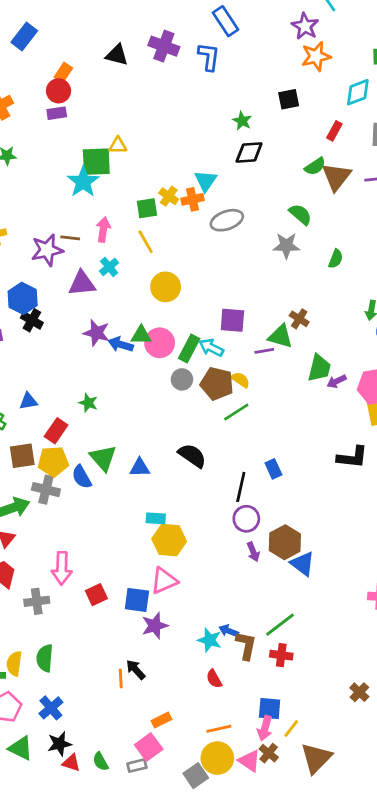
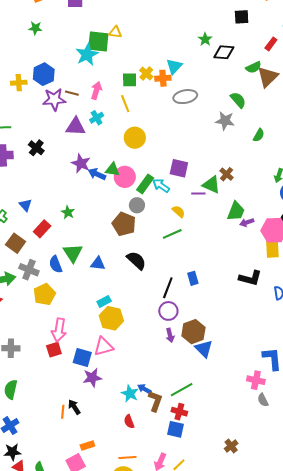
green star: (242, 121) -> (205, 39), moved
black diamond: (249, 152) -> (224, 52), moved
blue hexagon: (23, 298) -> (44, 74), moved
brown pentagon: (217, 384) -> (124, 224), moved
blue triangle: (28, 401) -> (25, 205), turned 48
brown square: (22, 456) -> (16, 243), turned 36
yellow pentagon: (53, 461) -> (44, 294), moved, turned -30
cyan rectangle: (156, 518) -> (104, 301), turned -40
pink arrow: (62, 568) -> (59, 330), moved
blue square: (270, 709) -> (176, 429), moved

